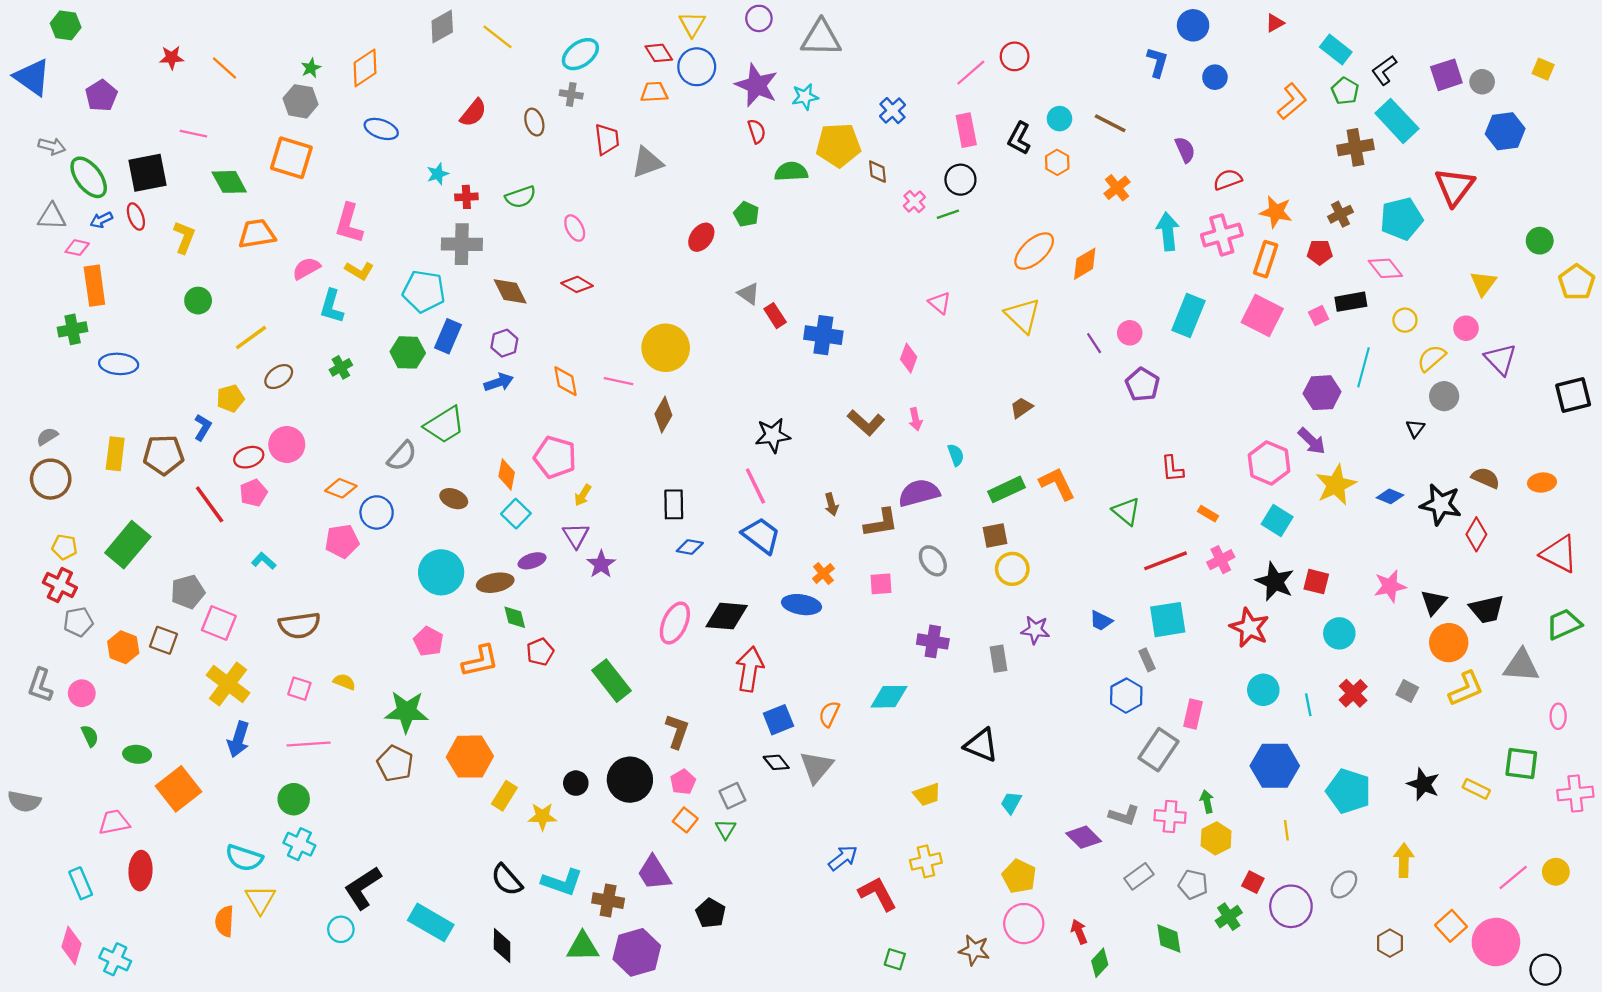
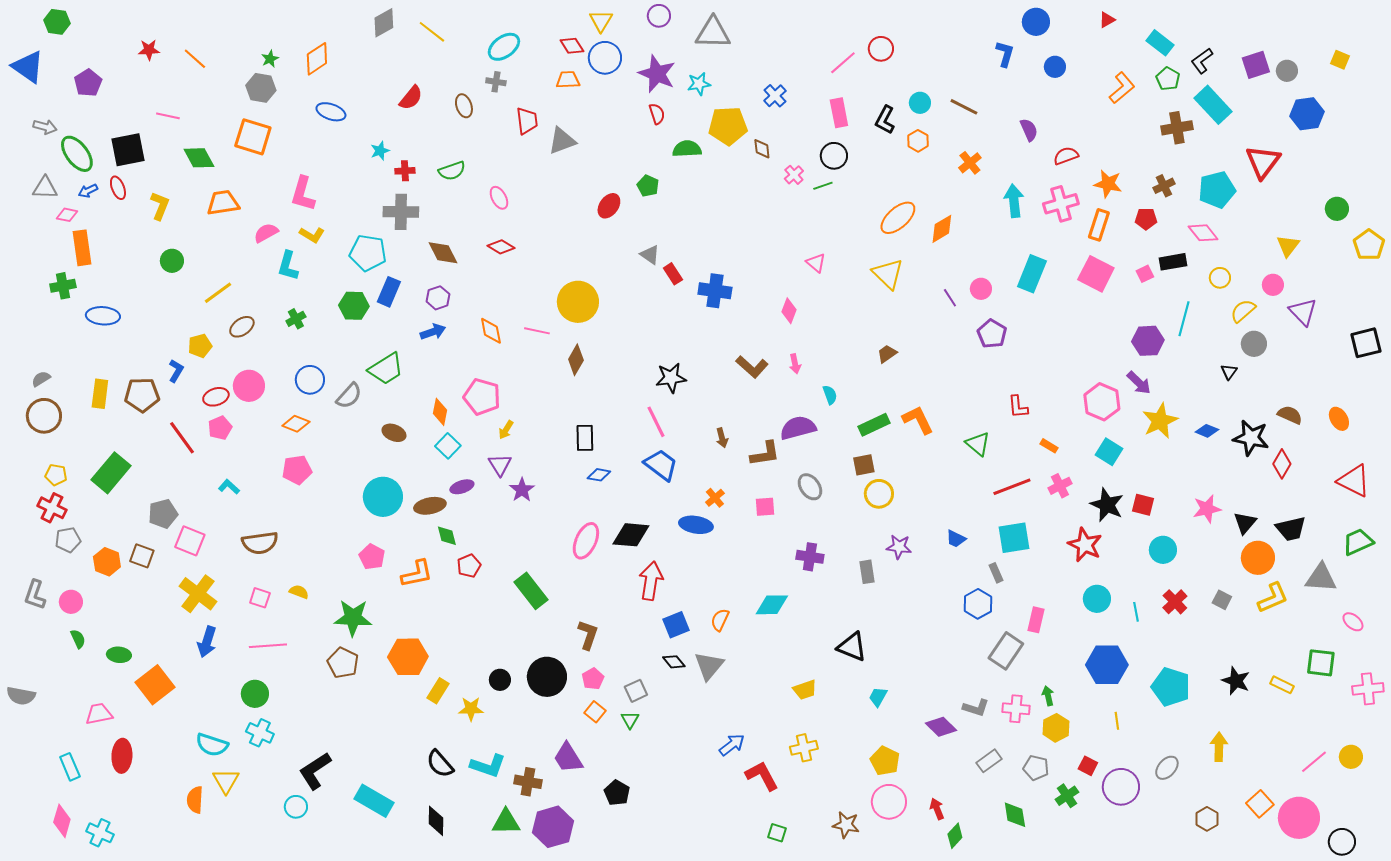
orange ellipse: (1542, 483) -> (1339, 419), turned 65
blue circle: (377, 512) -> (310, 380), moved
pink ellipse: (1558, 716) -> (1353, 622), turned -50

